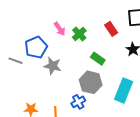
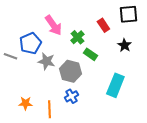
pink arrow: (60, 29) -> (53, 25), size x1.5
green cross: (79, 34) -> (77, 37), moved
gray hexagon: (91, 82) -> (70, 71), moved

